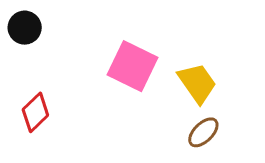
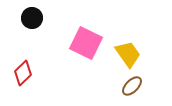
black circle: (25, 28) -> (32, 18), moved

